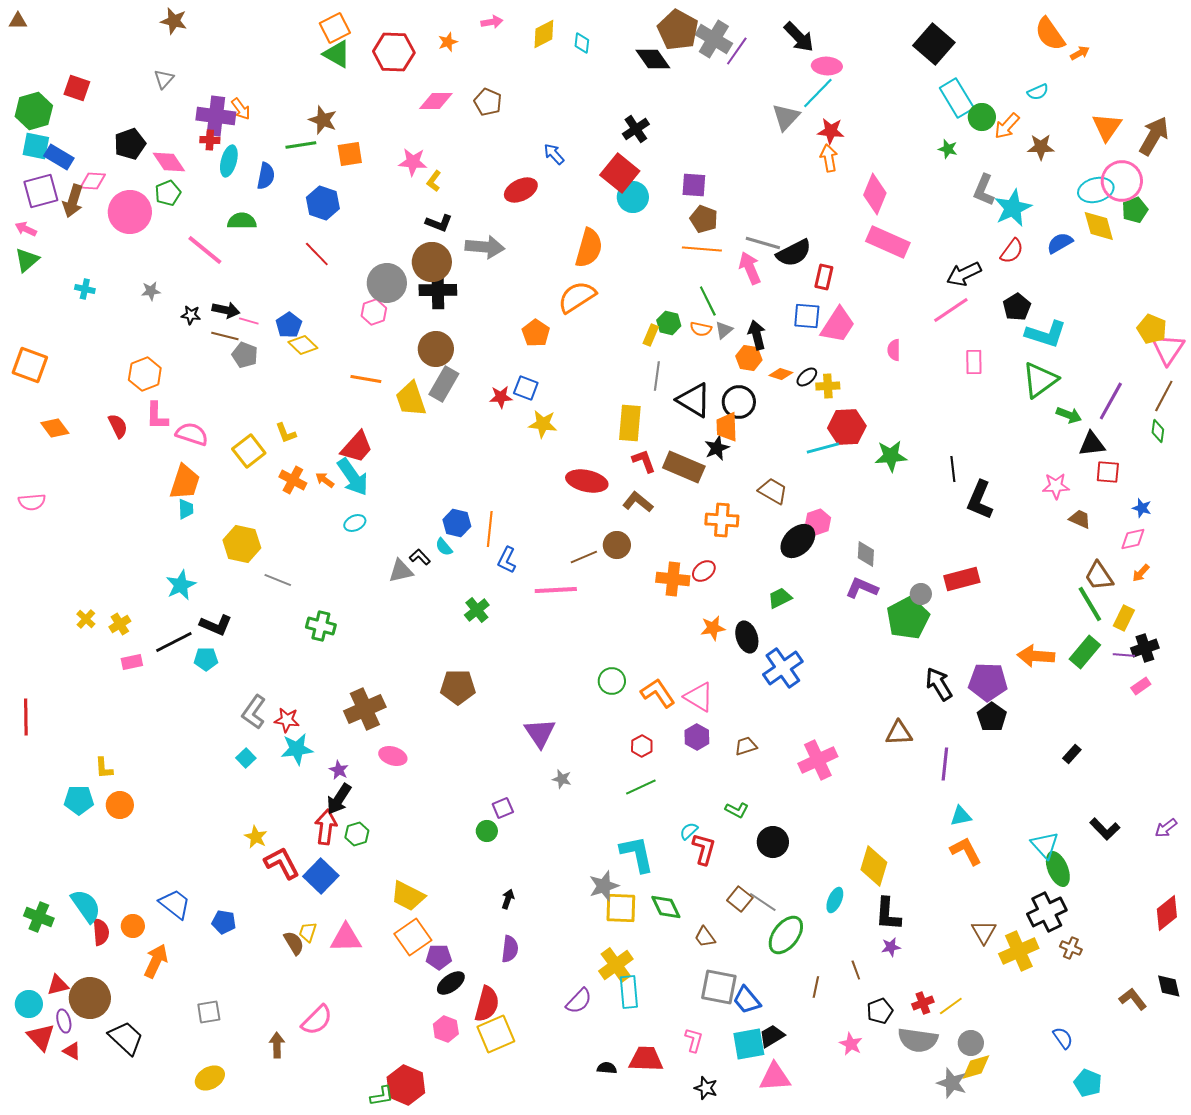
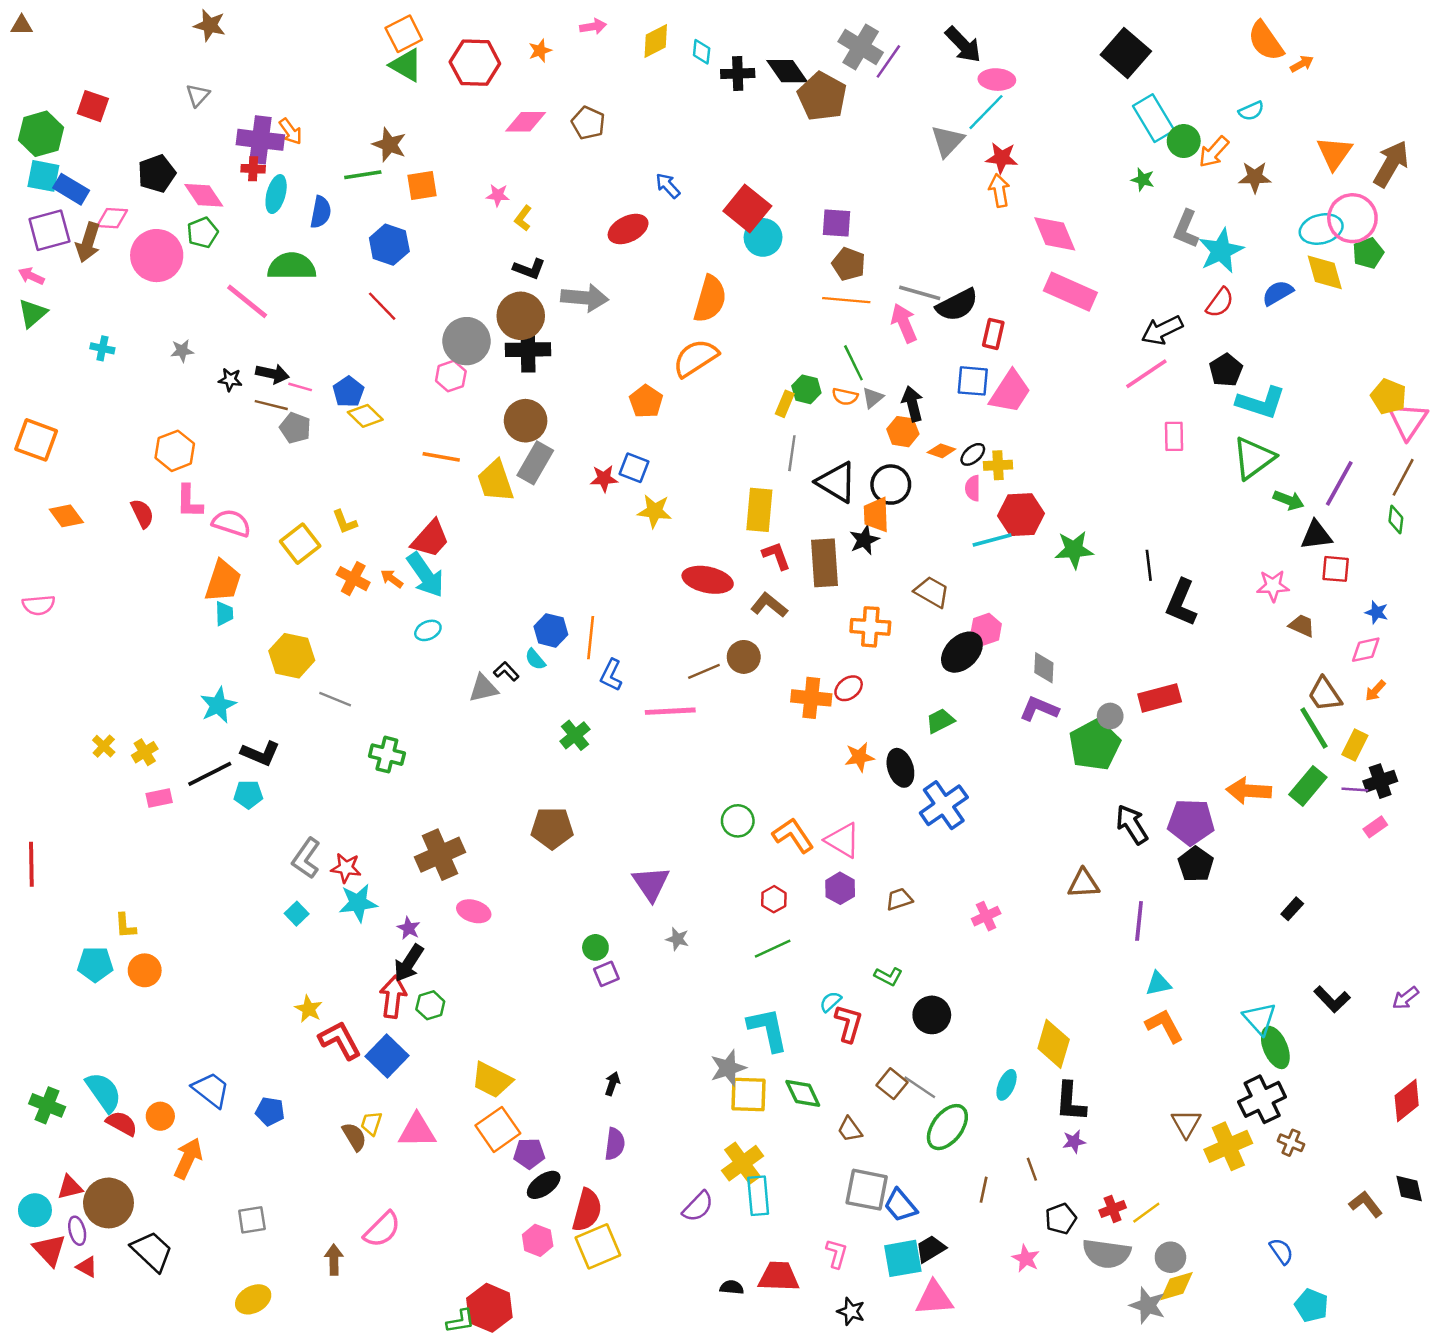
brown pentagon: (678, 30) -> (822, 96), moved
black cross: (636, 129) -> (738, 74), moved, turned 32
pink star: (413, 162) -> (498, 195), size x0.7
pink diamond: (875, 194) -> (1055, 234), turned -45
green semicircle: (242, 221) -> (292, 266), size x1.4
pink semicircle: (894, 350) -> (973, 488), moved
brown rectangle: (684, 467) -> (824, 563), turned 63
pink cross: (818, 760) -> (986, 916), size x0.6
green circle: (487, 831) -> (595, 947), moved
red semicircle: (101, 932) -> (122, 1123), turned -56

